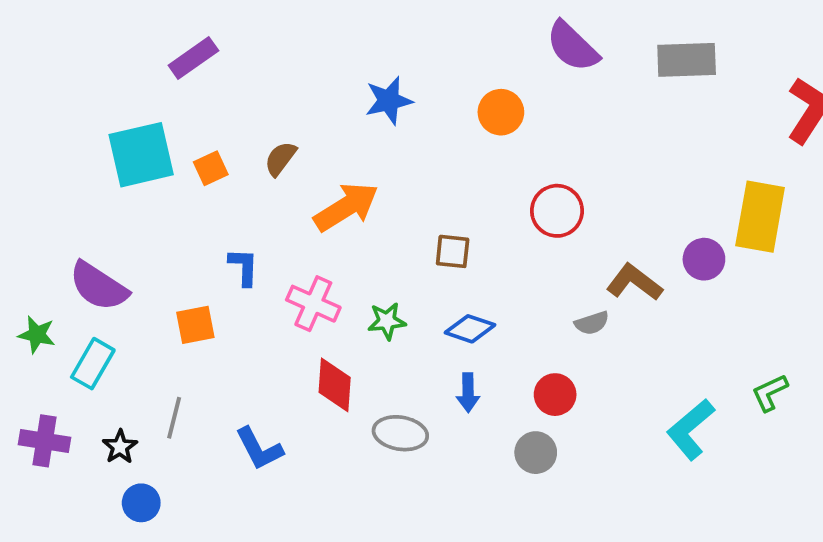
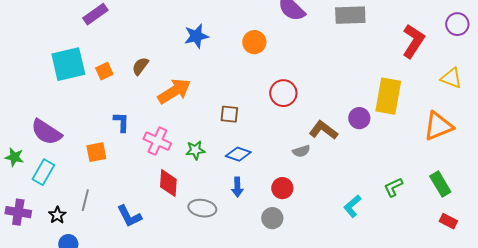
cyan L-shape: (690, 429) -> (352, 206), size x0.7

